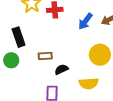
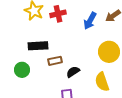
black rectangle: (19, 37) -> (38, 46), moved, turned -66
yellow semicircle: (89, 83) -> (102, 82), turned 84

